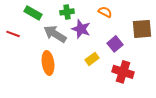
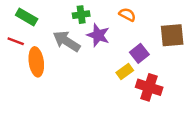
green rectangle: (33, 13) -> (27, 17), moved
yellow rectangle: (92, 59) -> (125, 72), moved
orange ellipse: (48, 63) -> (36, 62), moved

